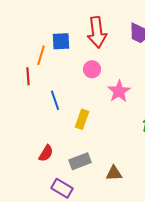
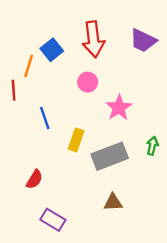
blue square: (61, 41) -> (52, 50), turned -36
gray rectangle: (80, 161) -> (110, 156), moved, size x1.4

